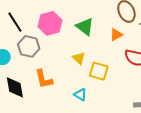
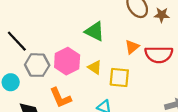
pink hexagon: (50, 23) -> (67, 61), moved
orange triangle: (116, 35) -> (132, 47), moved

